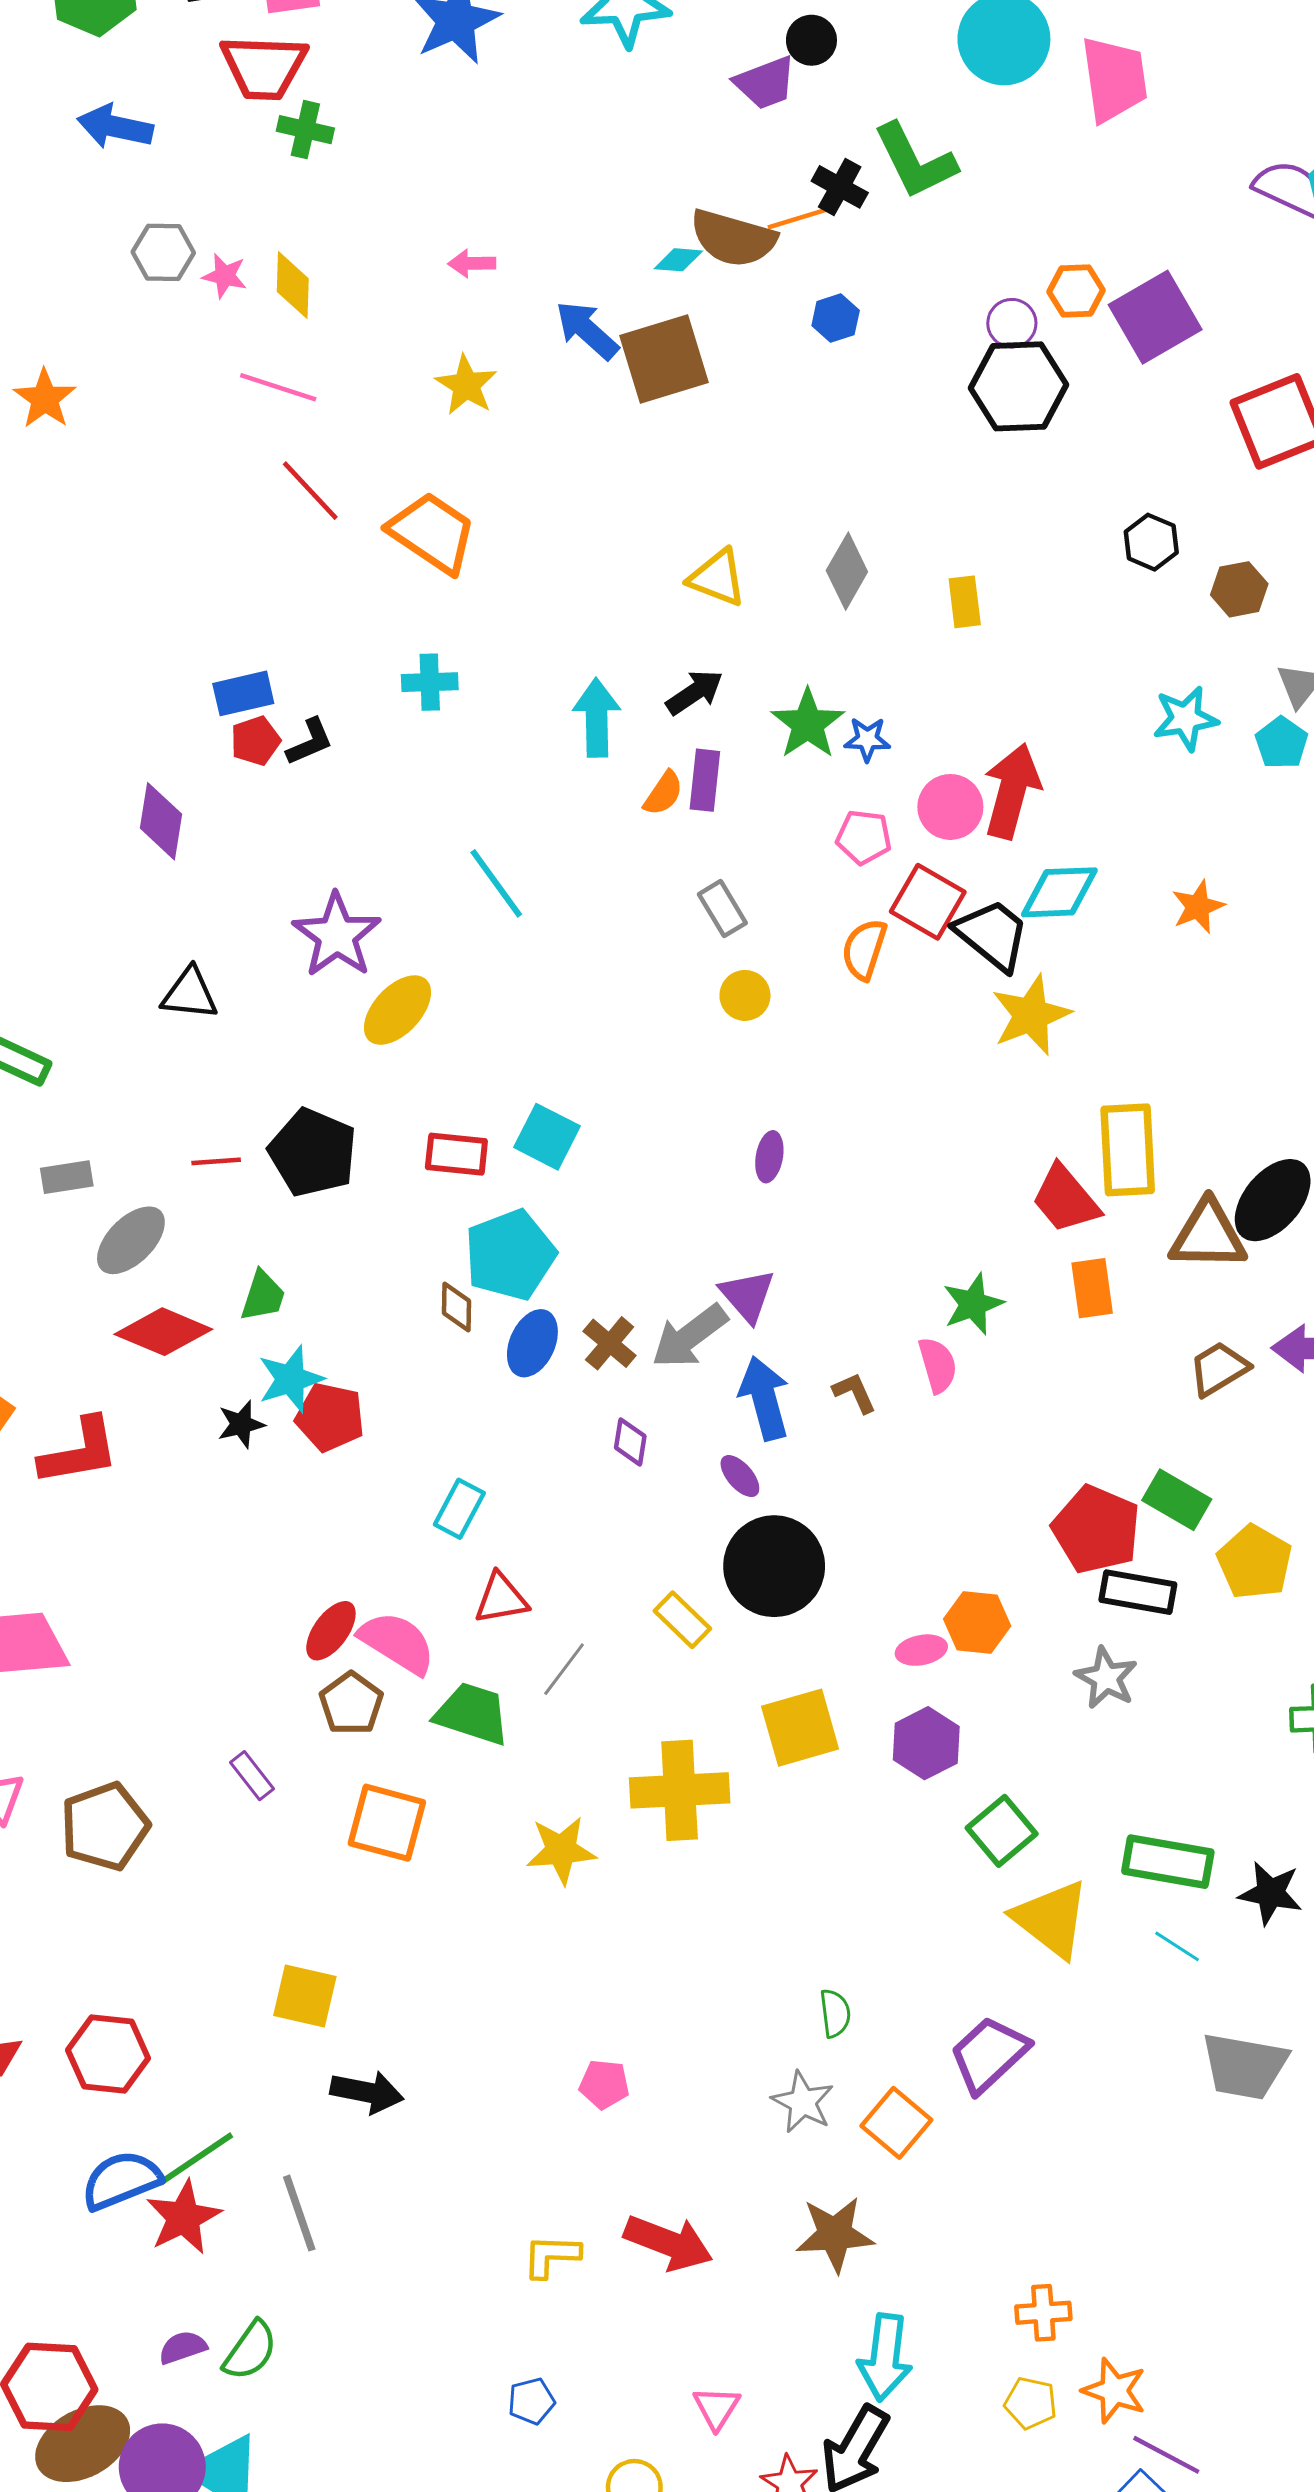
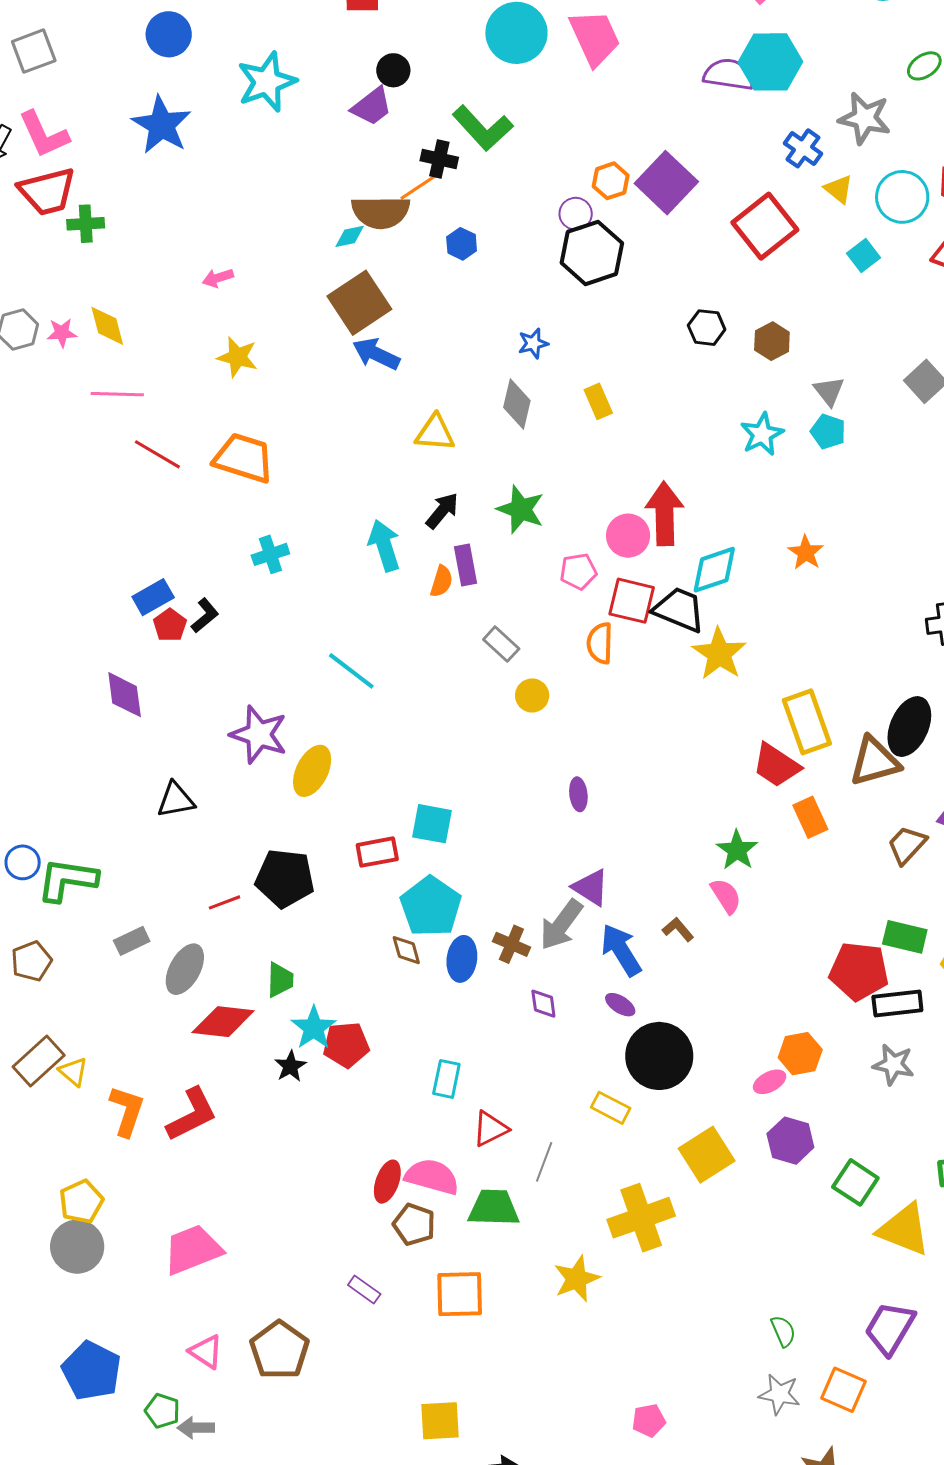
blue arrow: (587, 330) -> (376, 354), moved
blue star: (867, 739) -> (533, 343), moved

